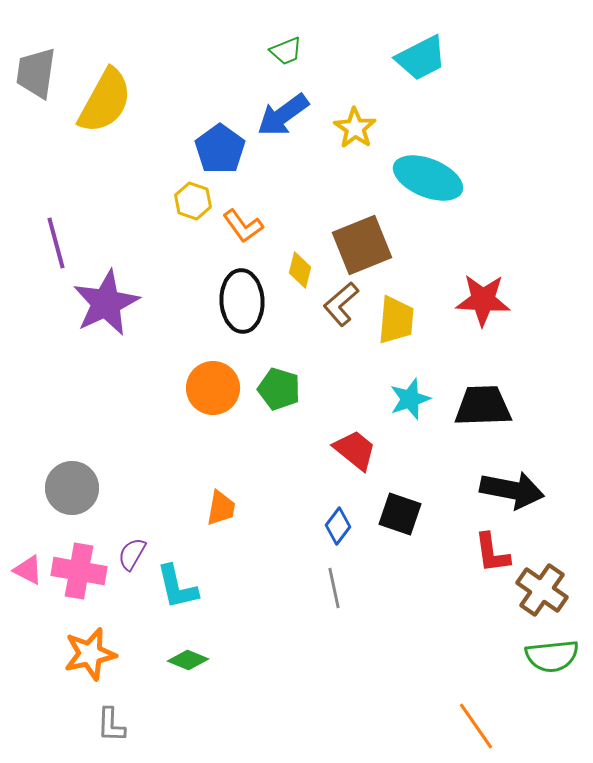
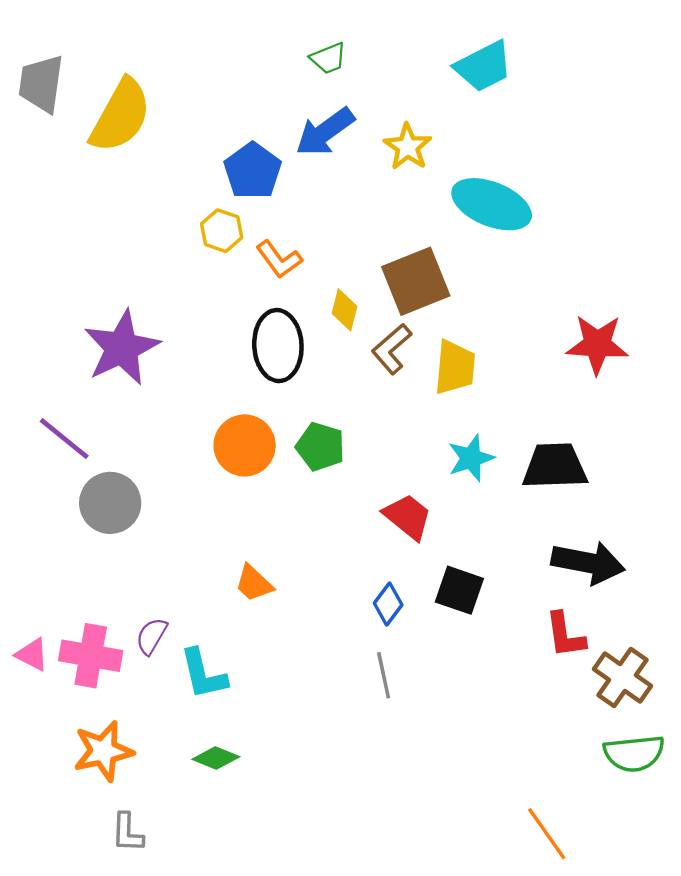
purple line: (56, 243) -> (64, 439), moved, turned -36
red star: (483, 300) -> (597, 344), moved
gray circle: (72, 488) -> (110, 503), moved
orange trapezoid: (221, 508) -> (254, 583), turned 123

